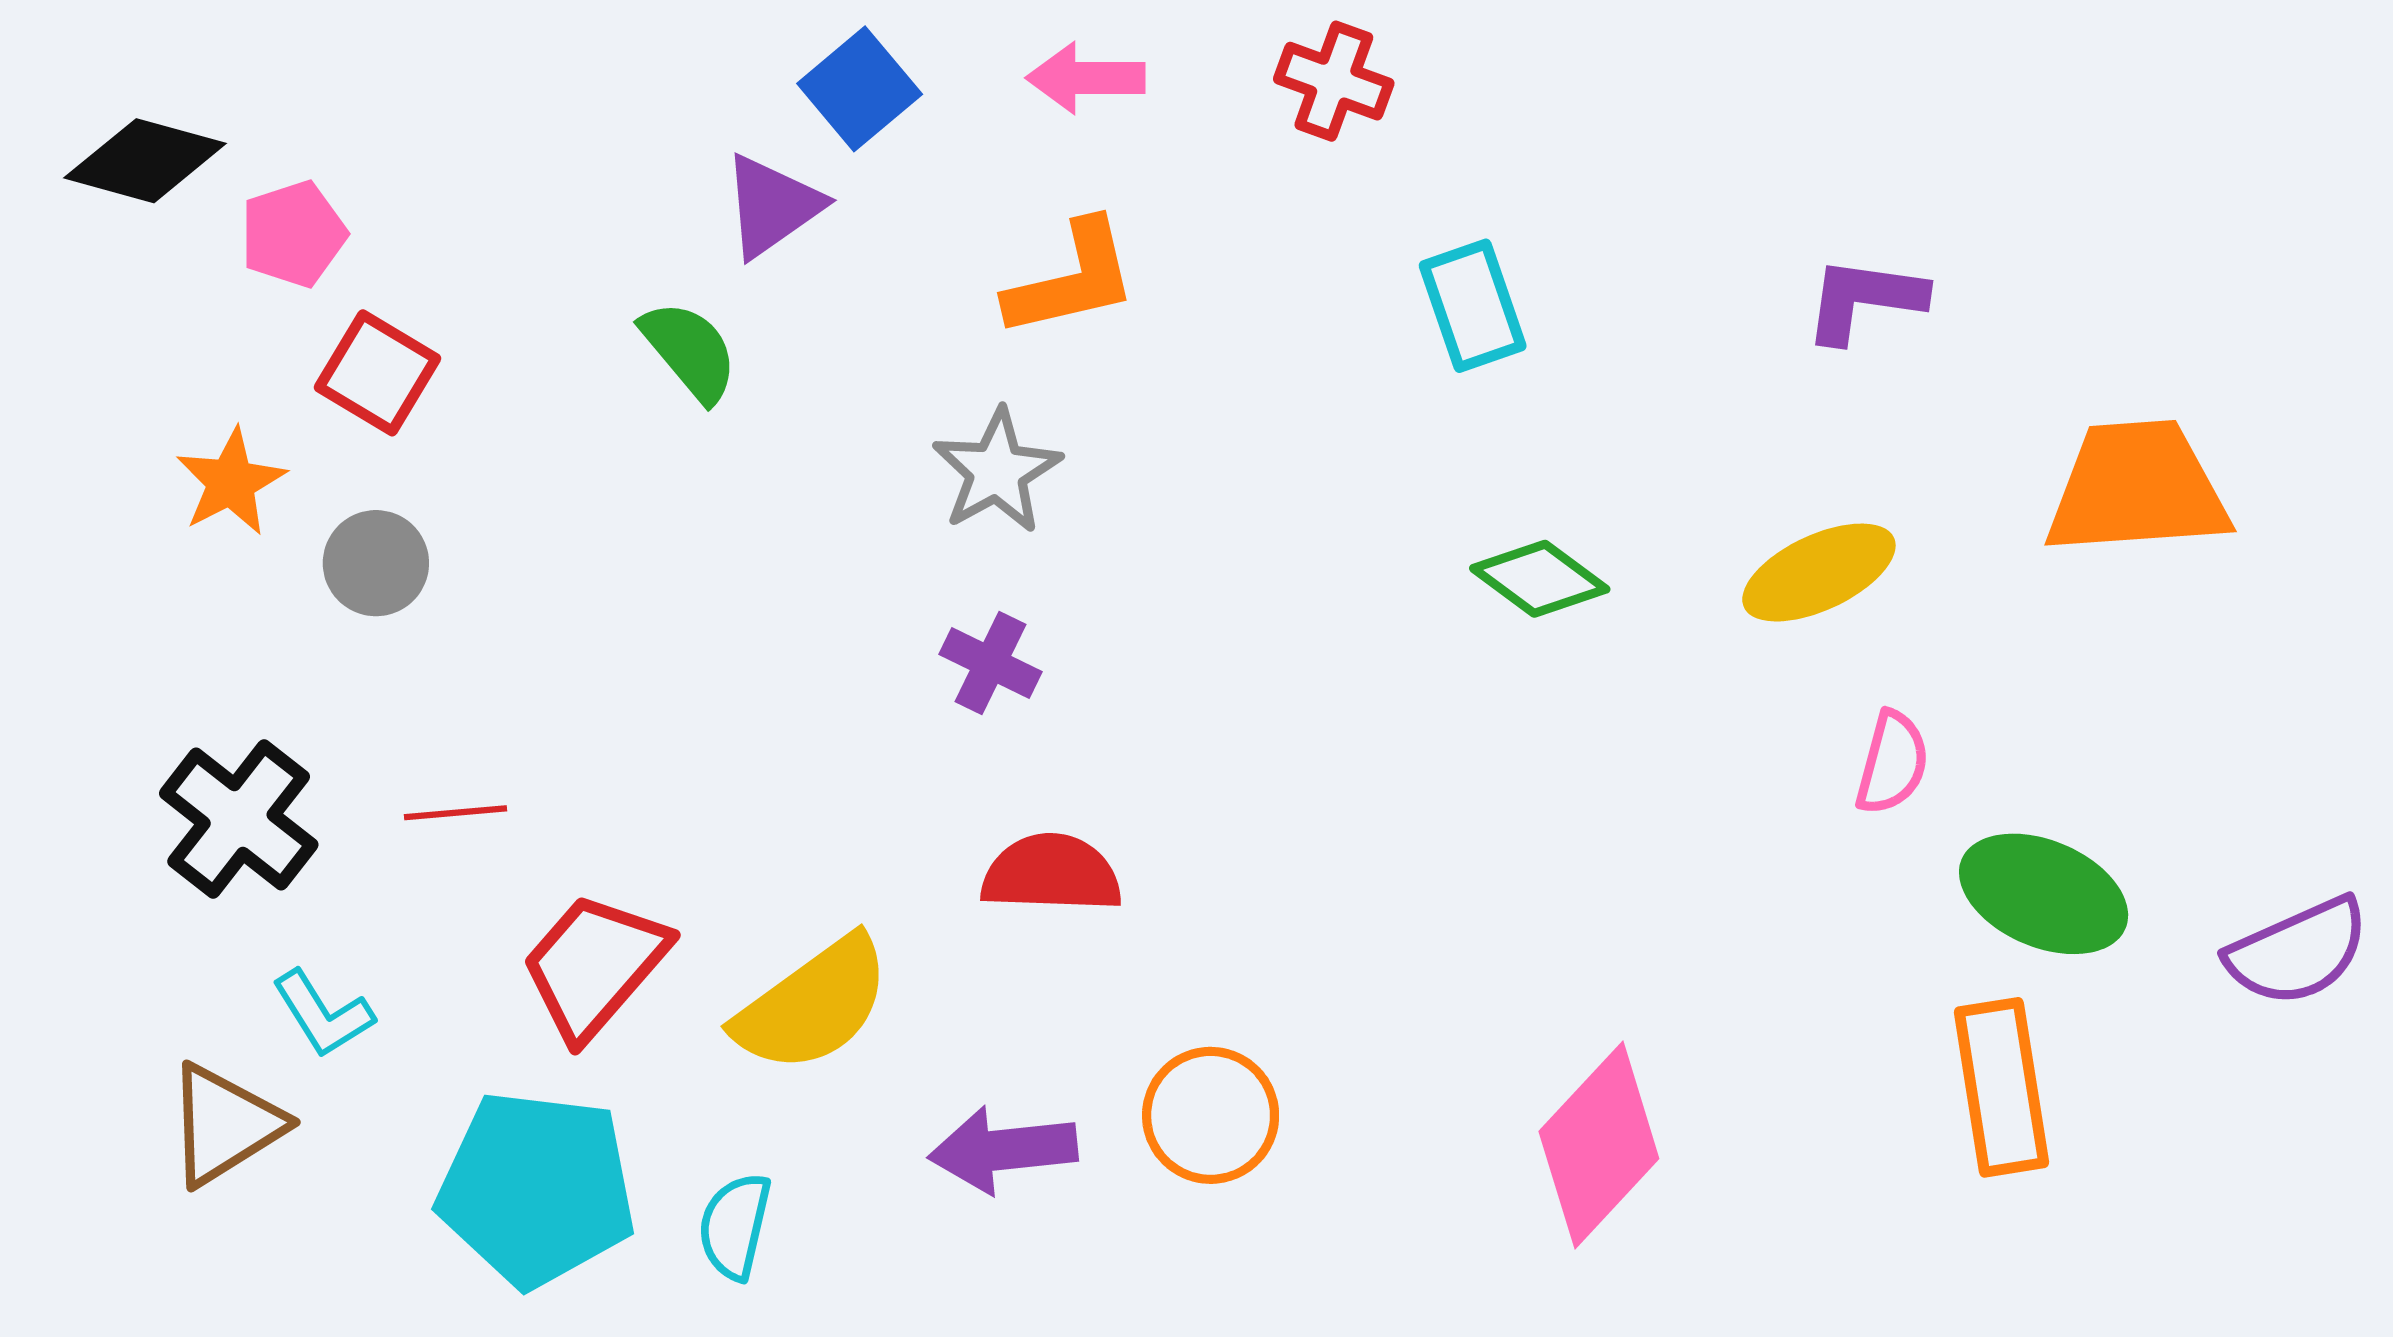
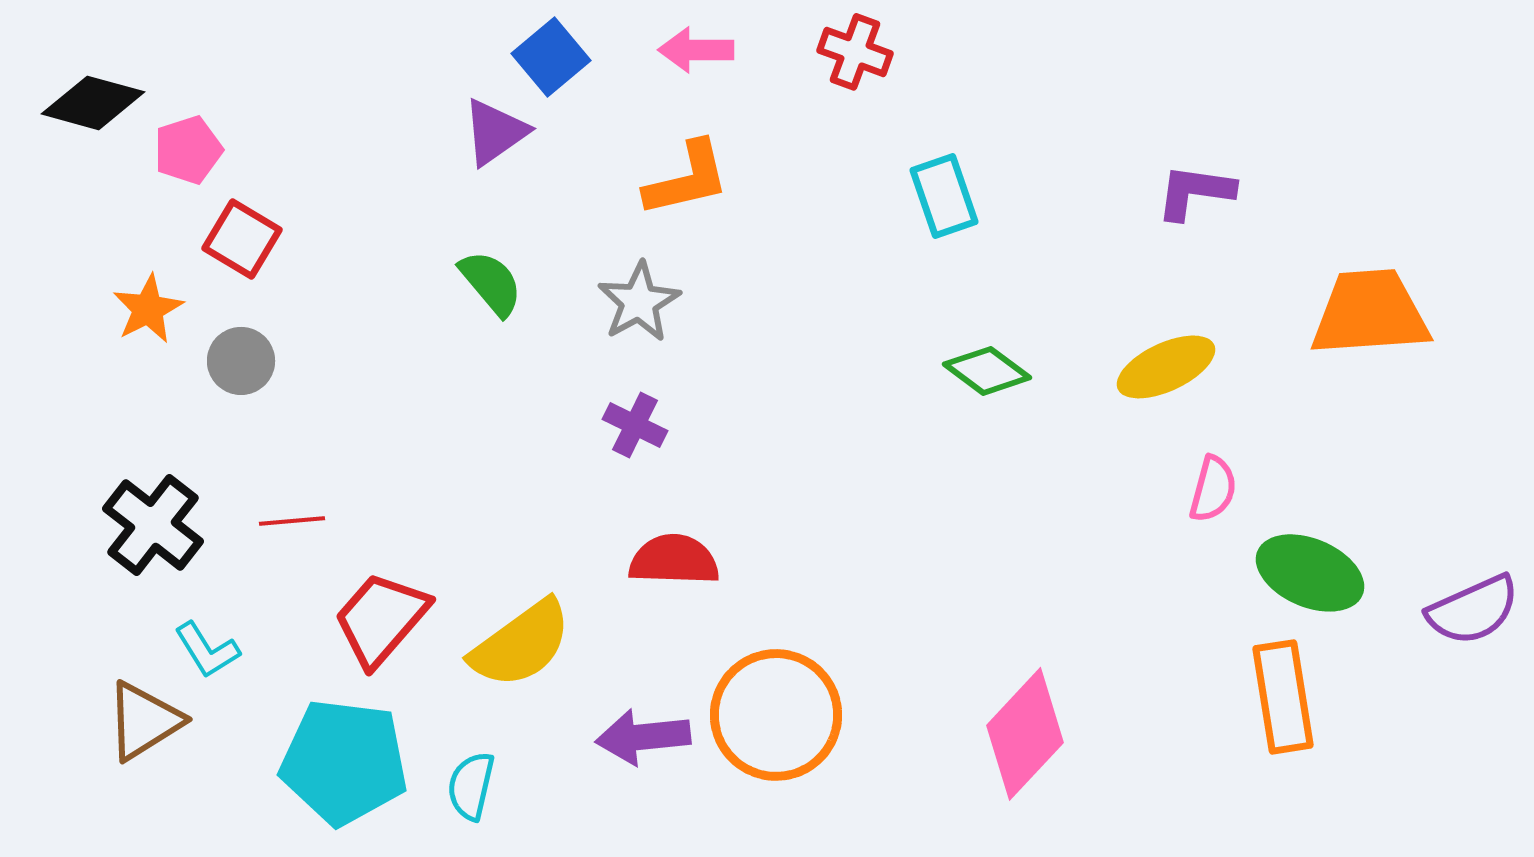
green semicircle: (690, 351) -> (491, 283), moved
orange circle: (1211, 1115) -> (776, 715), size x1.5

